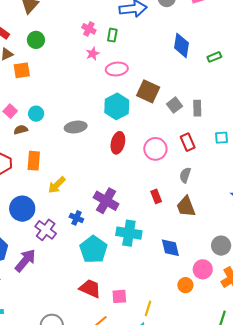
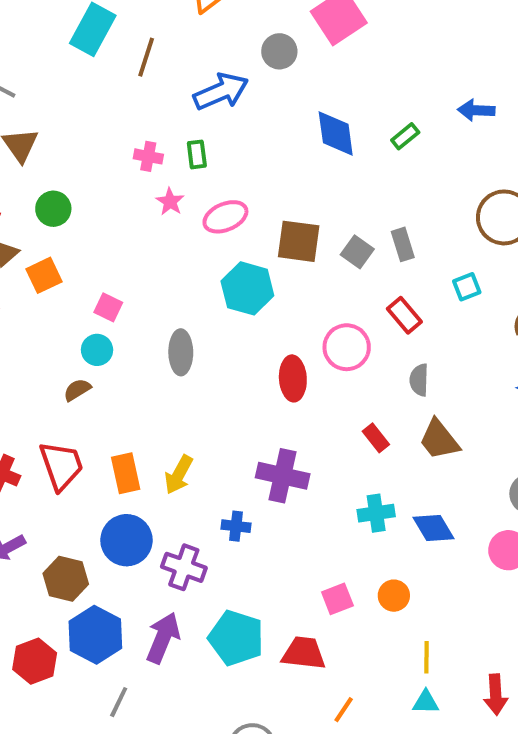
pink square: (10, 111) -> (108, 307), moved
gray ellipse: (76, 127) -> (181, 352), turned -65
red ellipse: (118, 143) -> (293, 378), moved
orange rectangle: (34, 161) -> (126, 473), moved
cyan cross: (129, 233) -> (376, 513), moved, size x0.7
cyan pentagon: (93, 249) -> (236, 638), moved
orange circle: (185, 285) -> (394, 596), moved
pink square: (119, 296) -> (337, 599), moved

